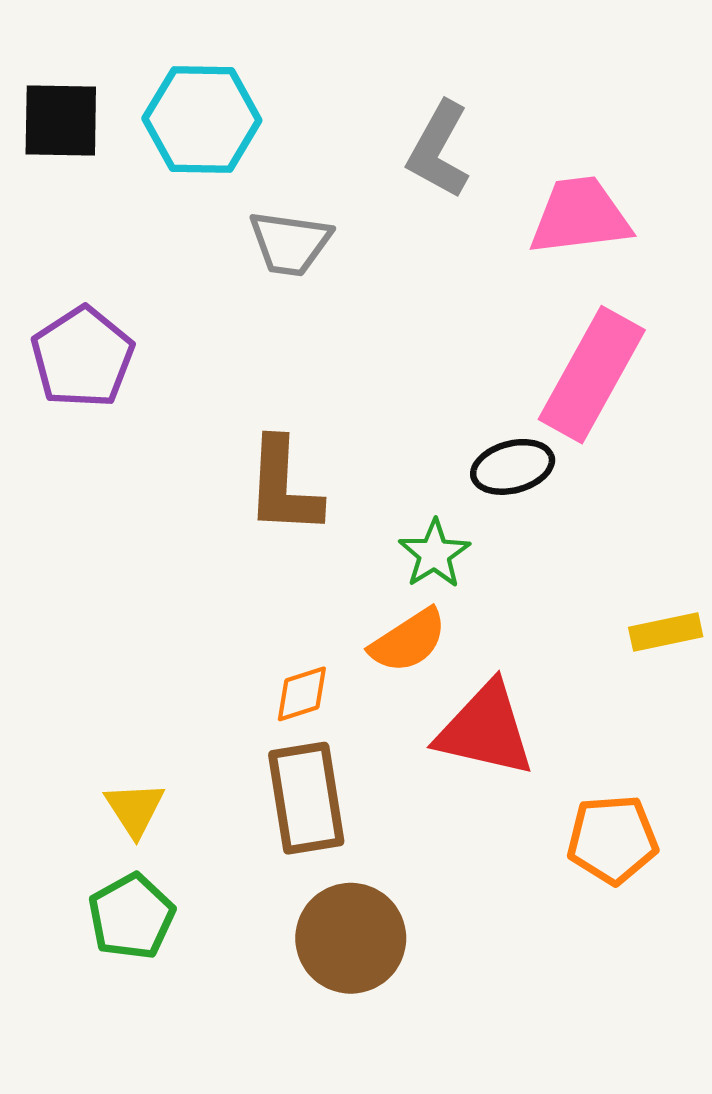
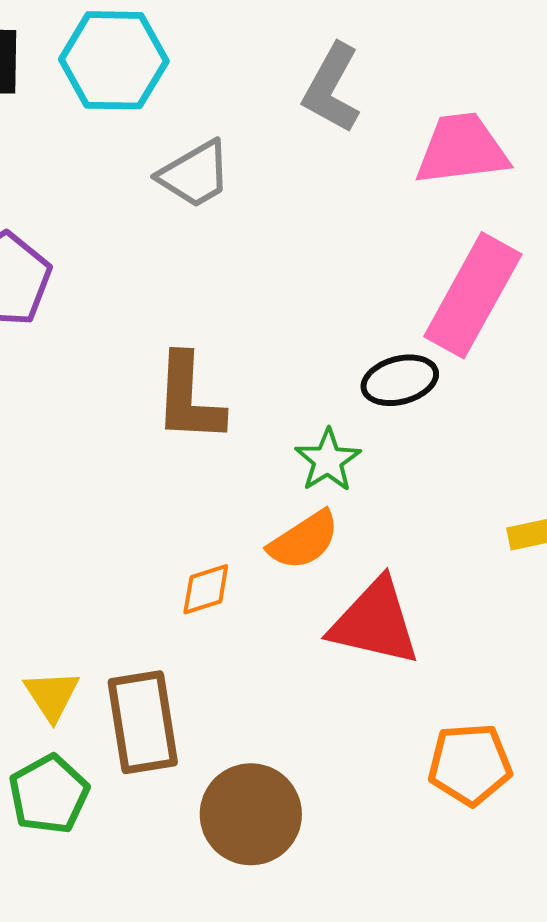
gray trapezoid: (290, 243) -> (195, 174), turned -38
brown rectangle: (306, 798) -> (143, 722), moved
orange pentagon: (612, 839) -> (470, 764), moved

